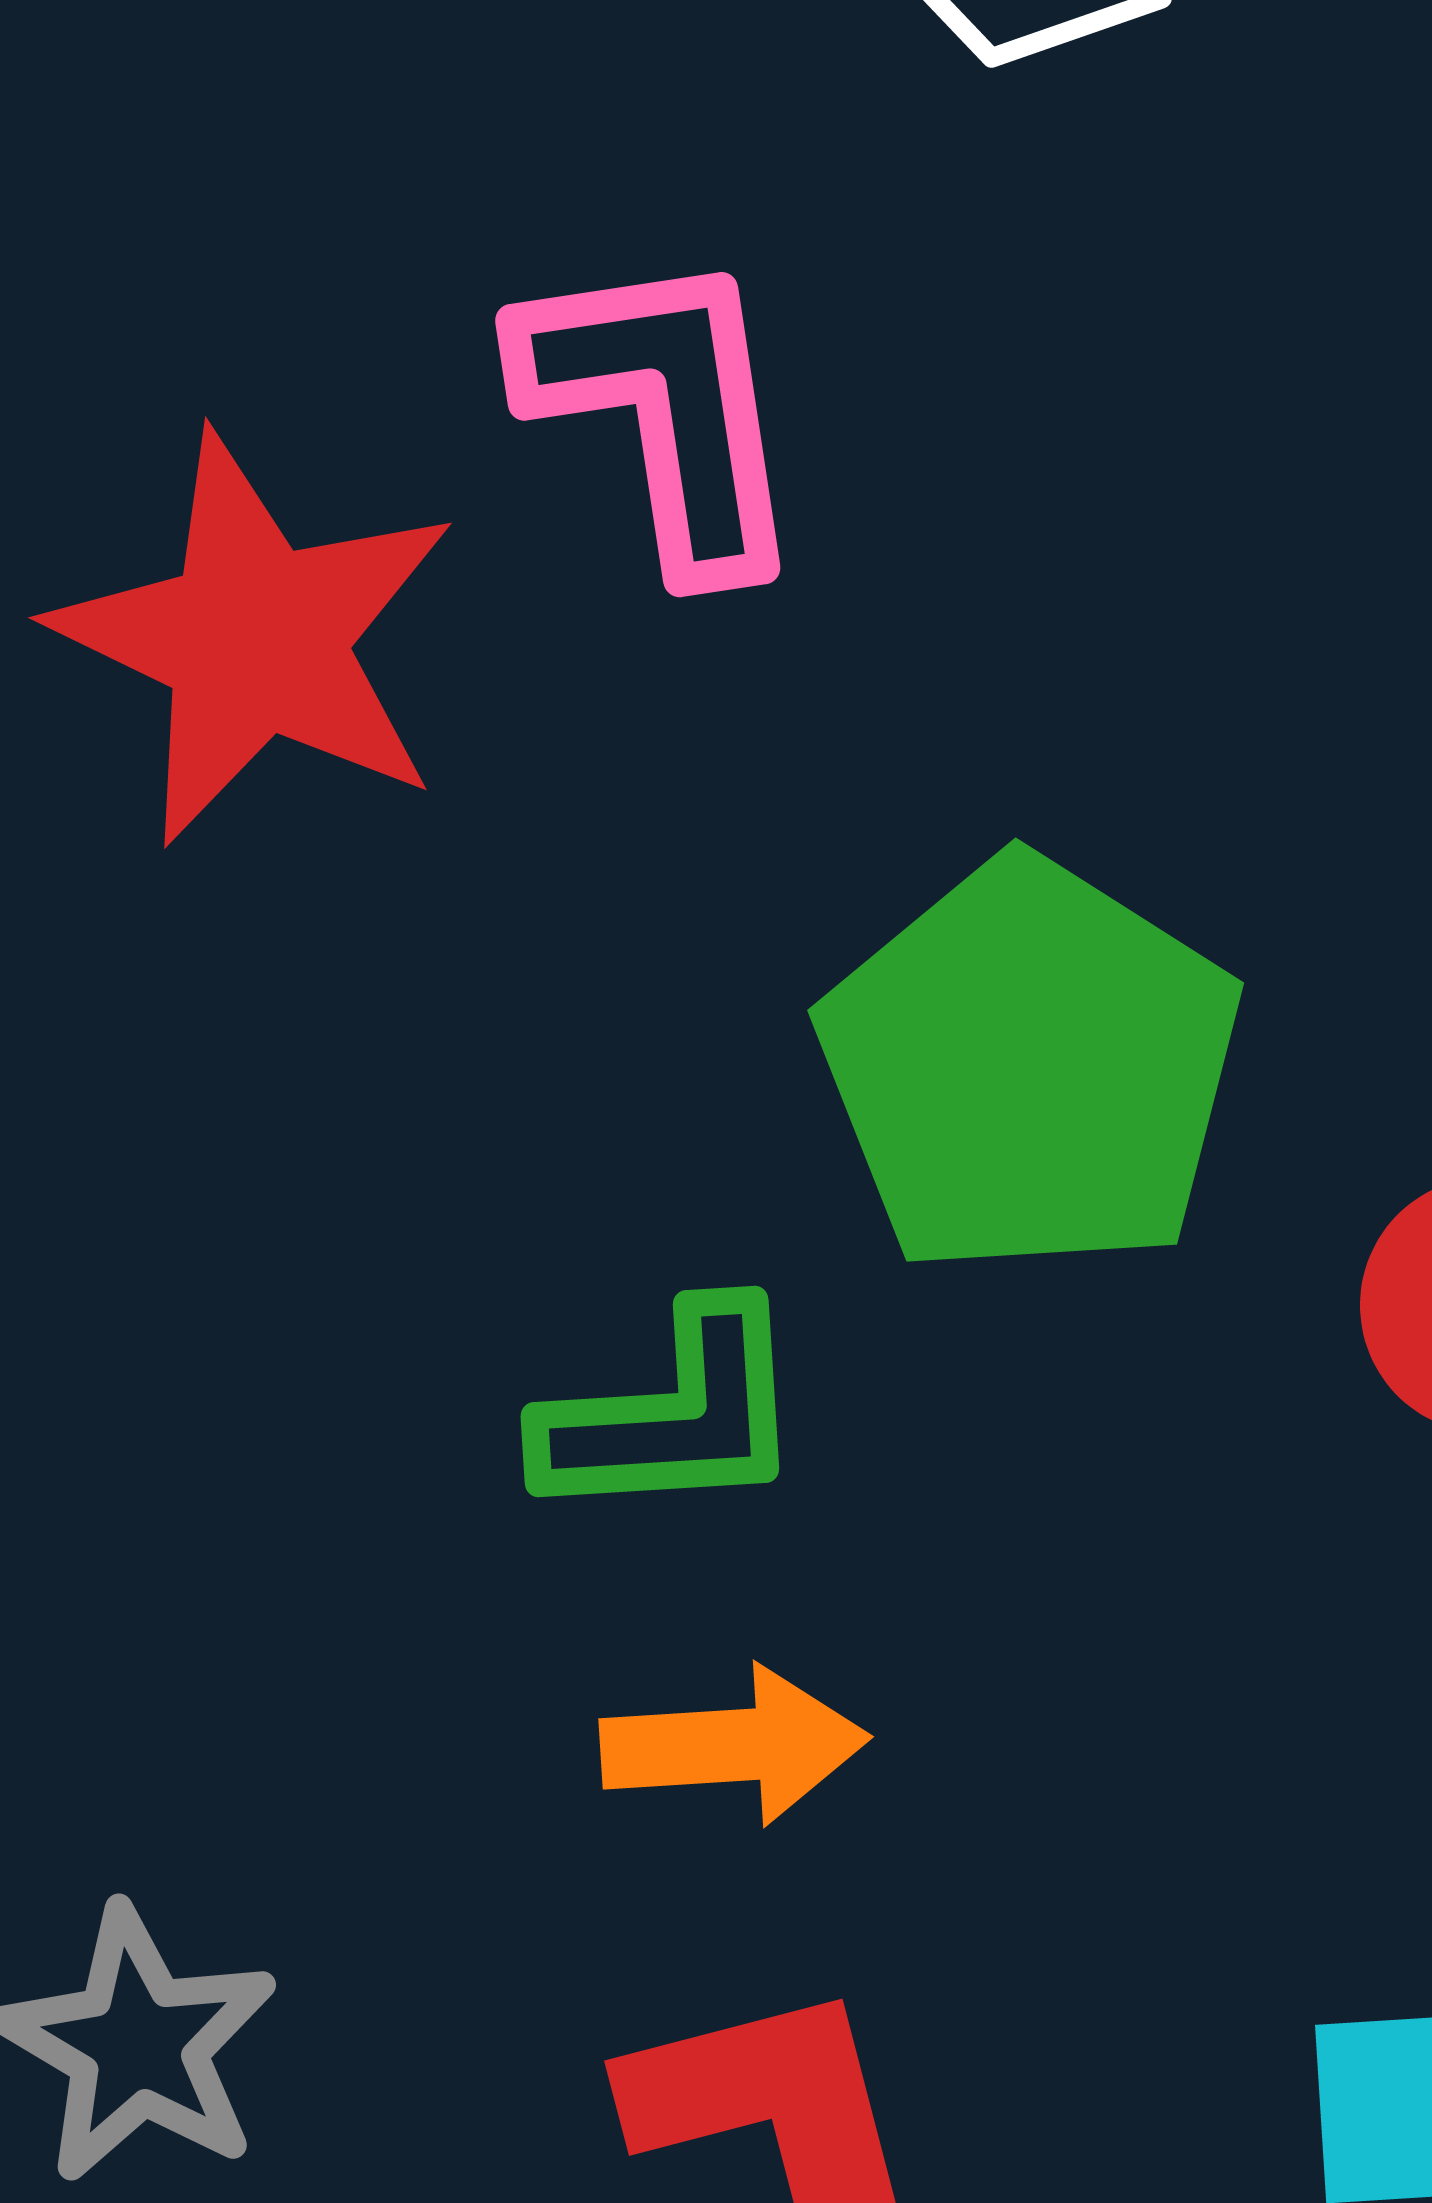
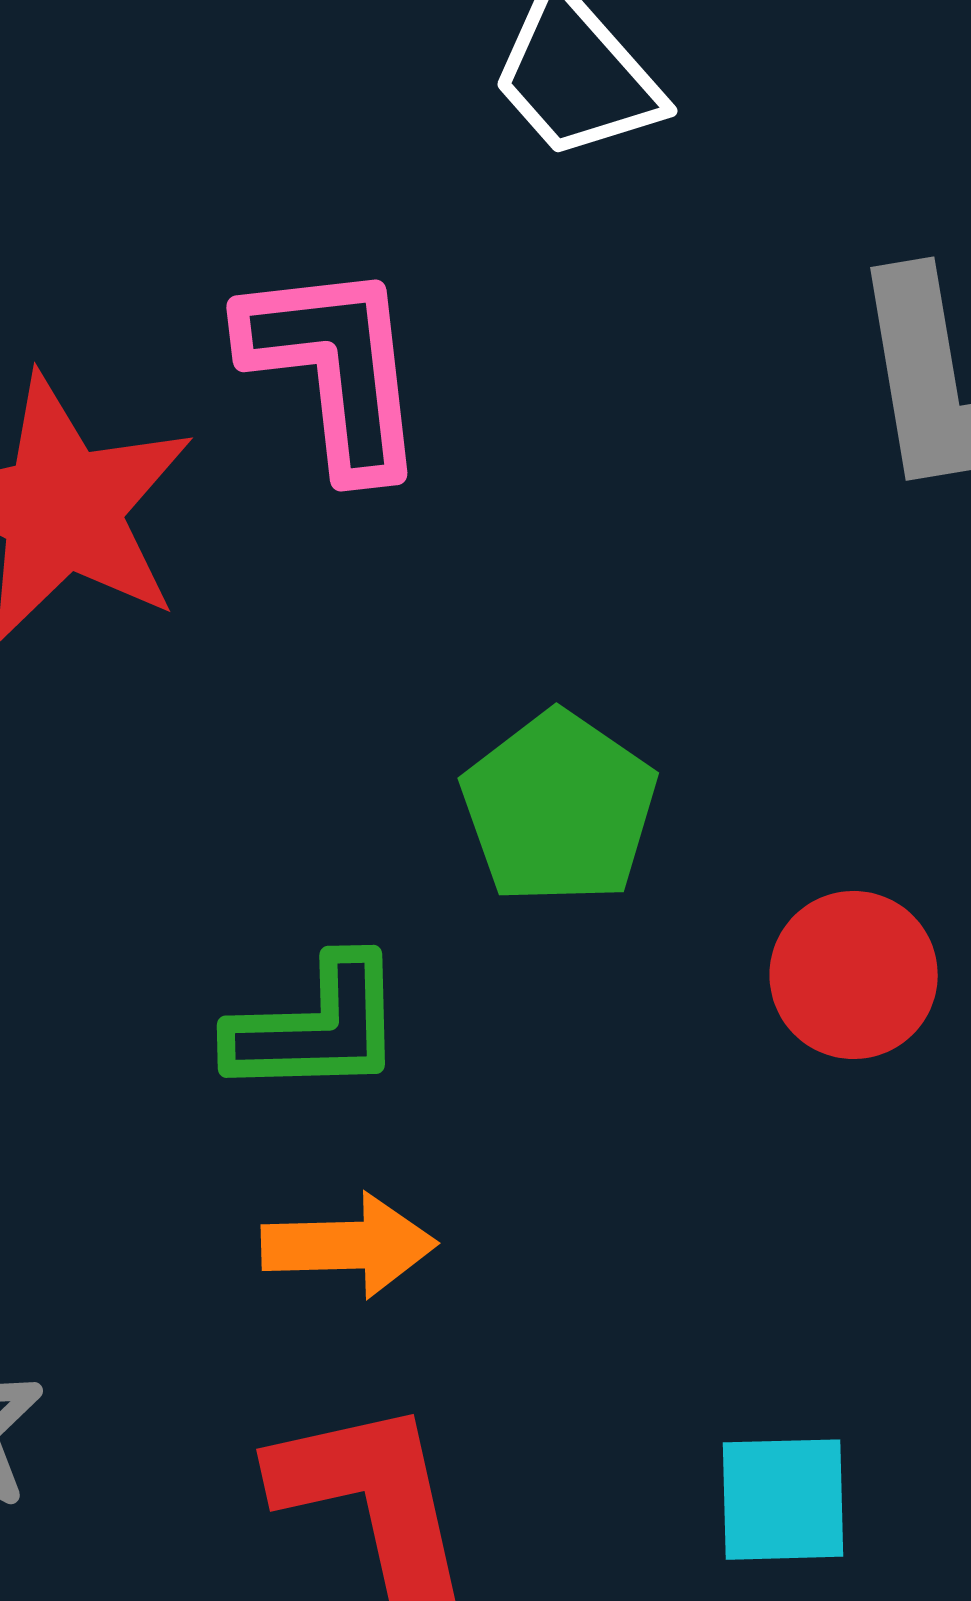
green pentagon: (1030, 1067) -> (559, 808), size x0.7

